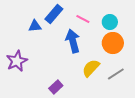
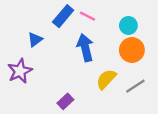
pink line: (83, 19) -> (88, 16), moved
blue triangle: (35, 26) -> (35, 39), moved, turned -32

